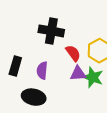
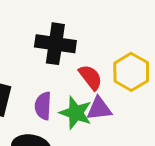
green star: (93, 77) -> (76, 113), moved

